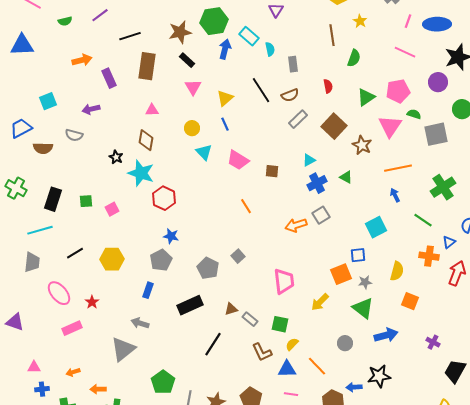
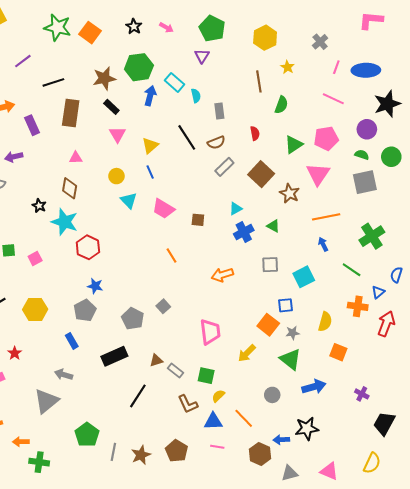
green semicircle: (414, 114) -> (362, 155), moved
gray square: (321, 215) -> (270, 265), moved, turned 30
orange square: (341, 274) -> (268, 325), turned -30
blue rectangle: (148, 290) -> (72, 341), turned -49

